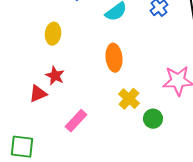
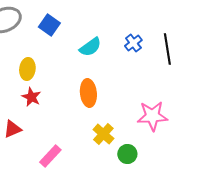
red star: (55, 76) -> (31, 97), moved

